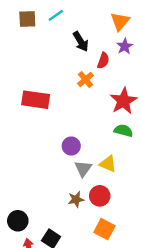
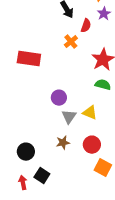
red circle: (100, 196) -> (92, 145), moved
black circle: (18, 221) -> (26, 152), moved
orange square: (104, 229) -> (103, 168), moved

